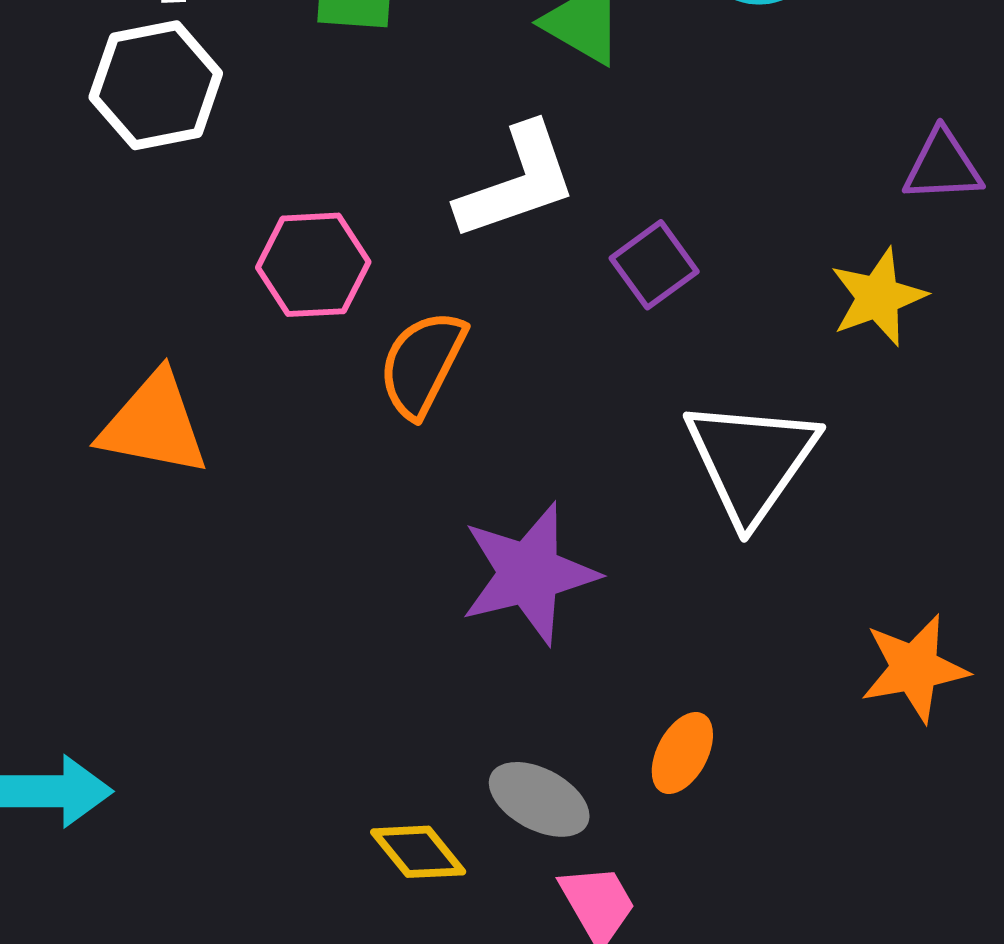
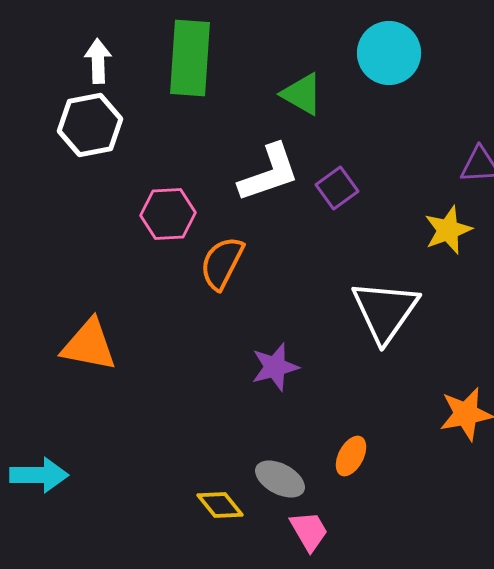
purple square: (654, 265) -> (337, 188), moved
orange triangle: (154, 424) -> (89, 345), moved
purple star: (529, 573) -> (275, 367), size x0.7

